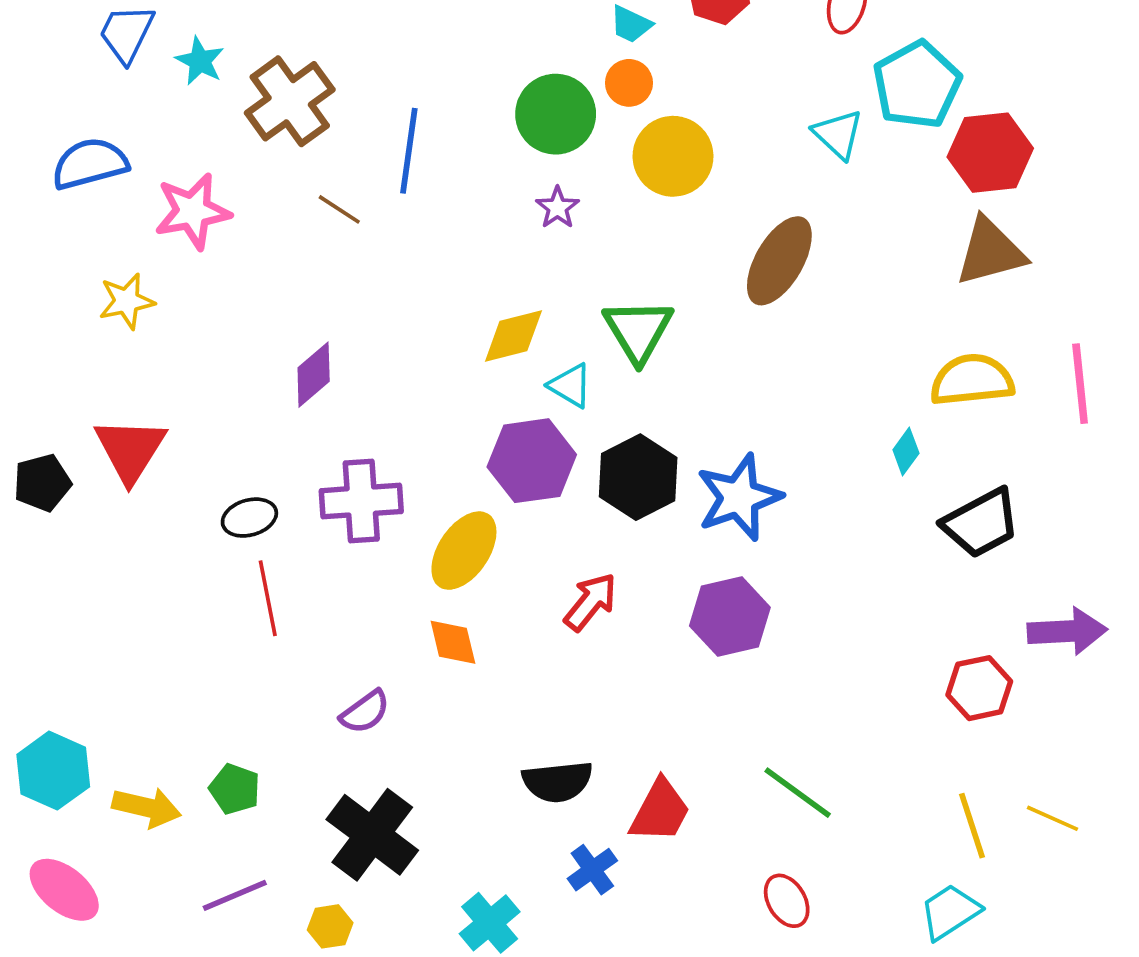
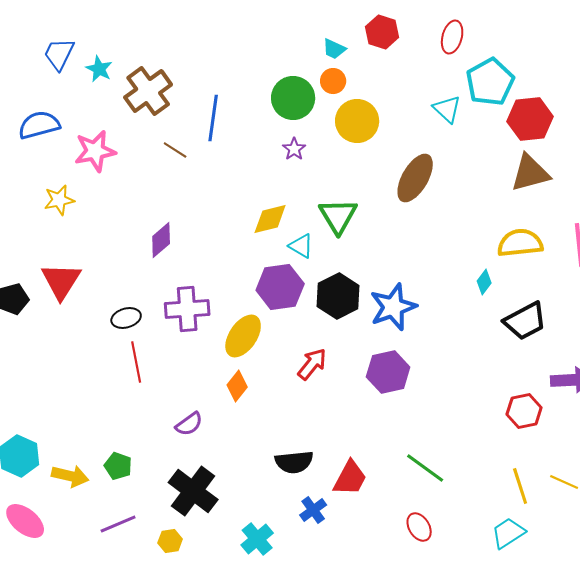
orange diamond: (453, 642) -> (237, 386), turned 52

